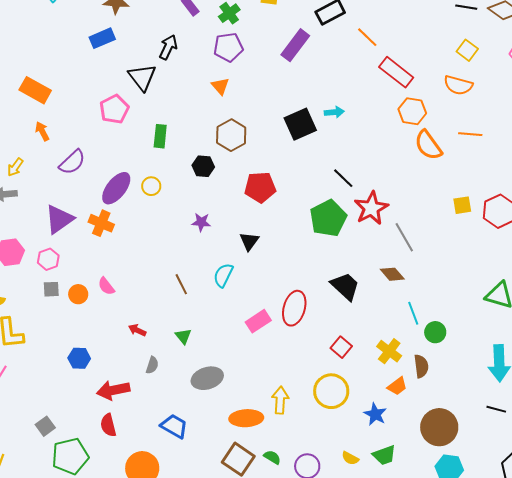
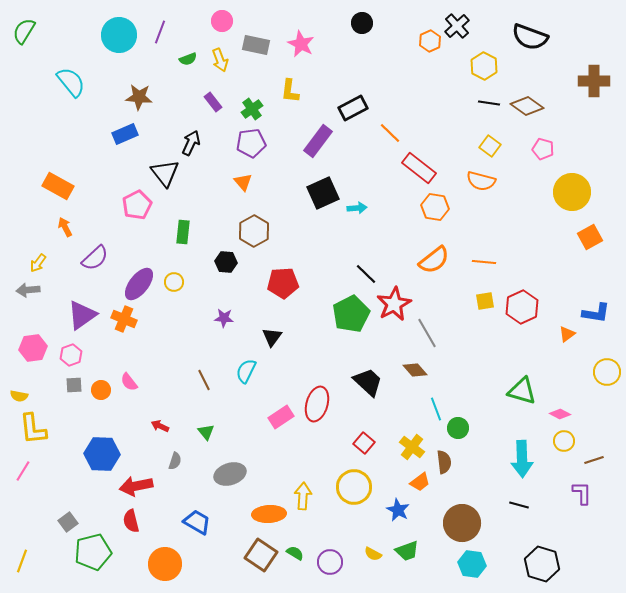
black square: (300, 124) -> (323, 193), moved
orange line: (470, 134) -> (484, 262), moved
orange semicircle: (428, 145) -> (434, 260), moved, turned -92
blue hexagon: (79, 358) -> (102, 454), size x1.6

